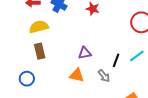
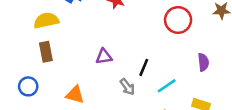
cyan line: (137, 56) -> (167, 86), moved
orange triangle: (77, 75) -> (75, 95), moved

